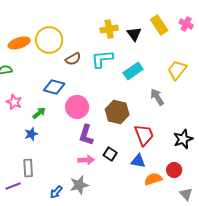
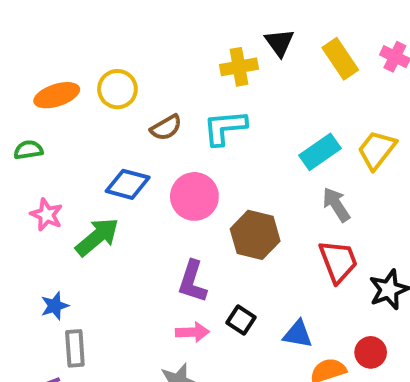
black triangle: (134, 34) -> (279, 43), moved
yellow circle: (49, 40) -> (117, 89), size x0.7
cyan rectangle: (133, 71) -> (320, 152), moved
pink circle: (77, 107) -> (194, 196), moved
green arrow: (39, 113) -> (97, 237), size x1.6
blue star: (31, 134) -> (55, 306), moved
red trapezoid: (144, 135) -> (338, 261), moved

